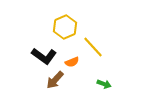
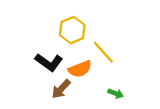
orange semicircle: (72, 62) -> (80, 69), size x1.5

